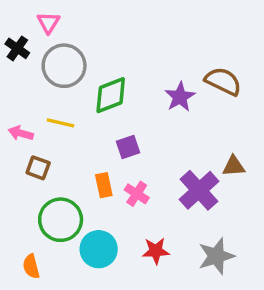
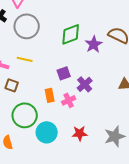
green diamond: (111, 95) -> (71, 34), moved
purple cross: (199, 190) -> (85, 84), moved, size x0.7
pink cross: (137, 194) -> (69, 100), turned 32

